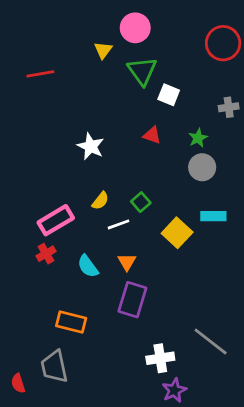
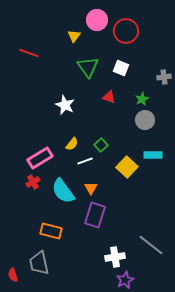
red circle: (223, 43) -> (126, 31), moved
green triangle: (142, 71) -> (88, 67), moved
red line: (40, 74) -> (29, 53), turned 30
cyan semicircle: (88, 266) -> (63, 191), size x1.5

